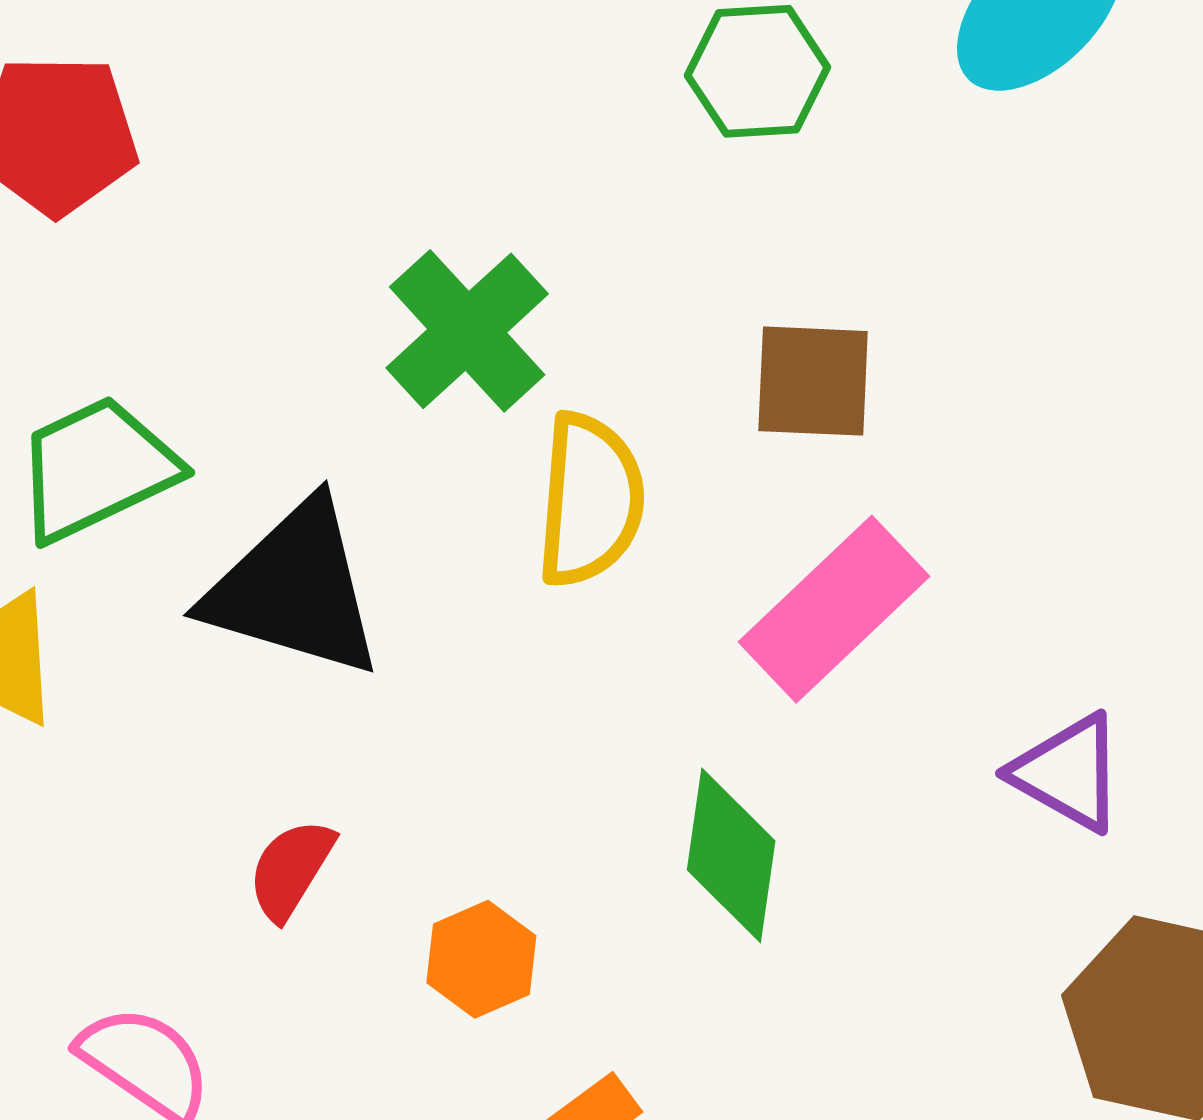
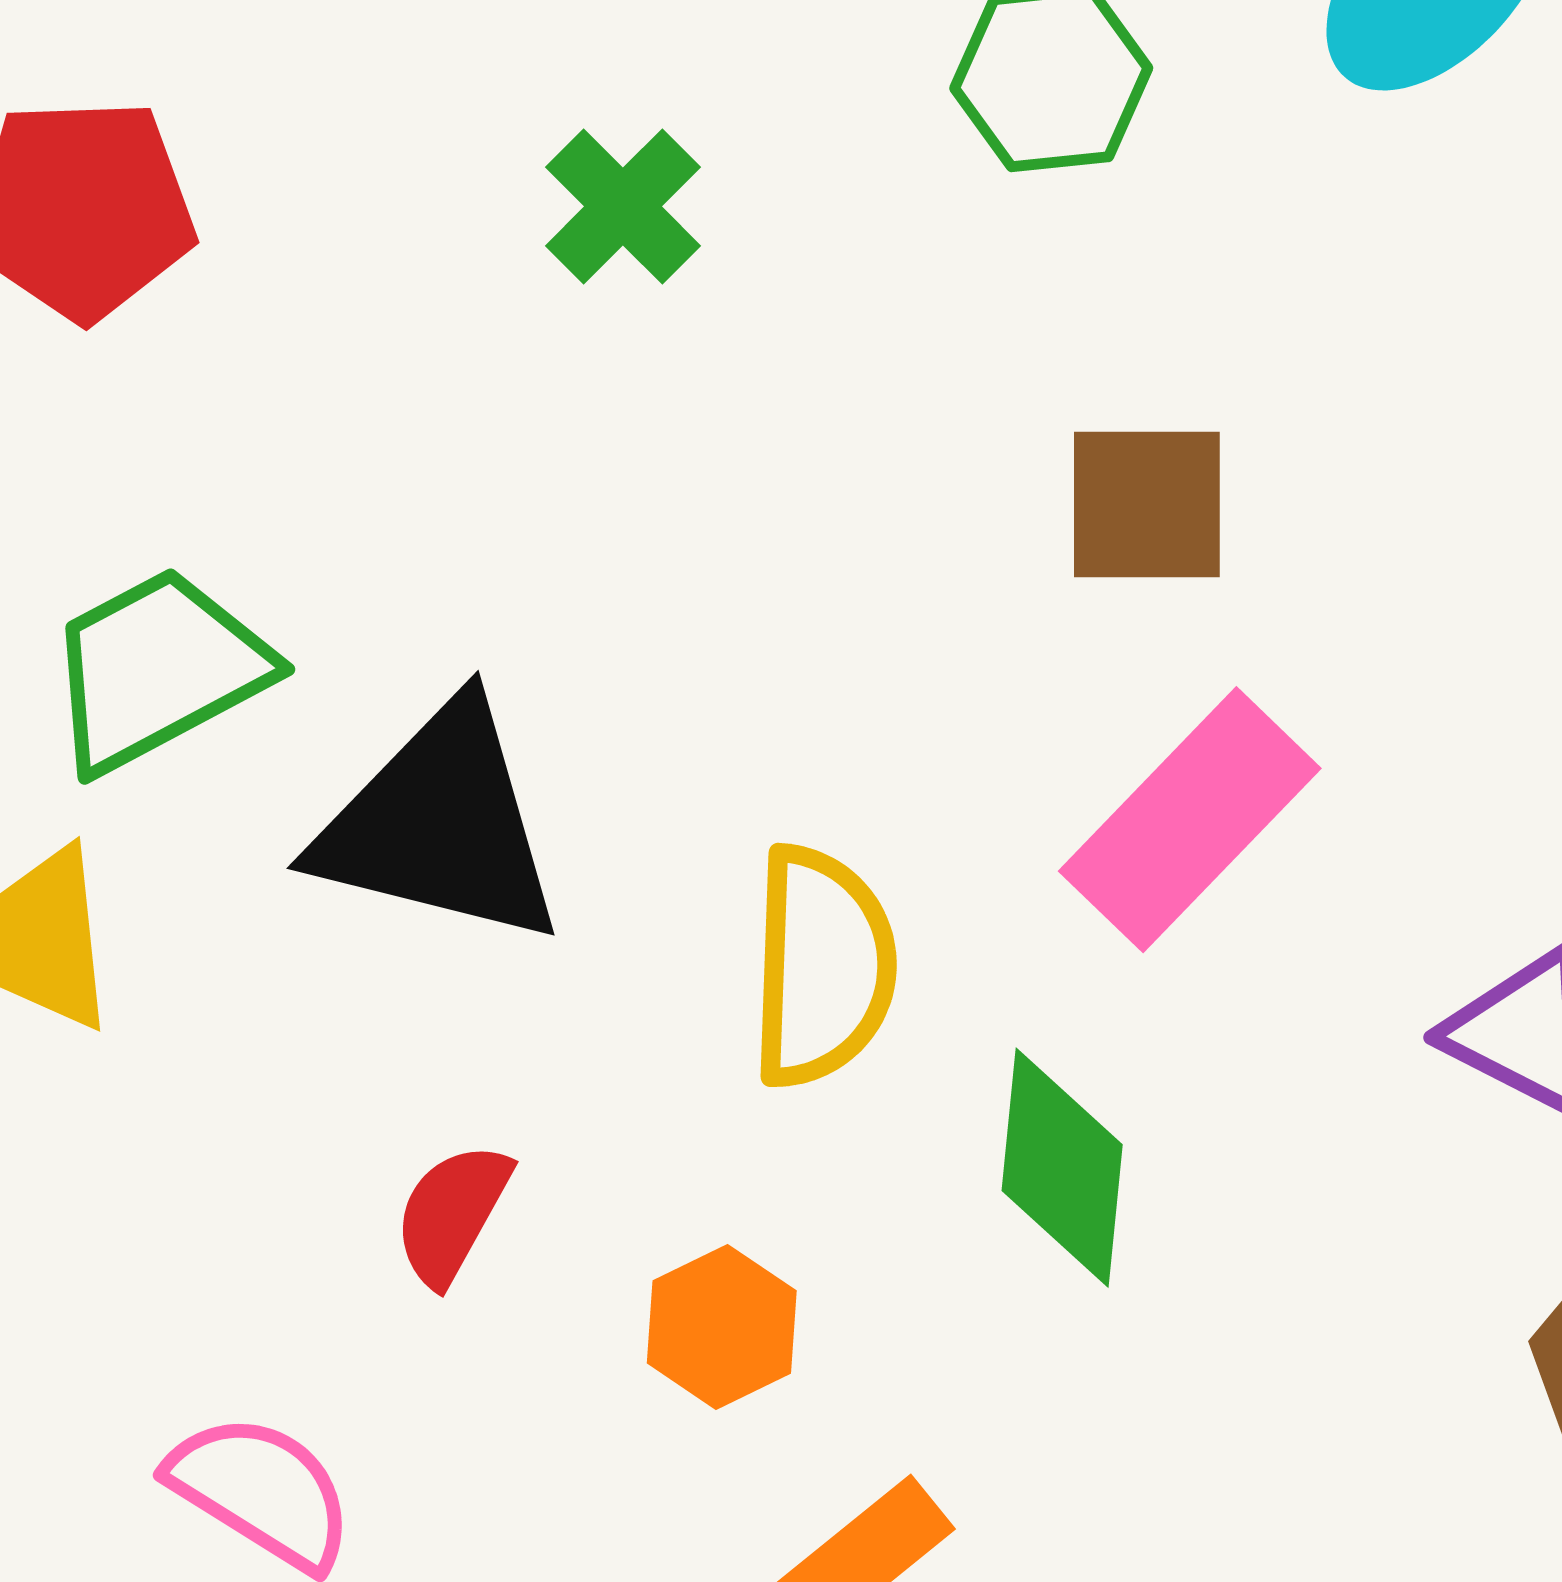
green cross: (467, 331) -> (623, 206), moved, size x0.7
yellow semicircle: (590, 500) -> (822, 967), moved

